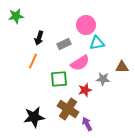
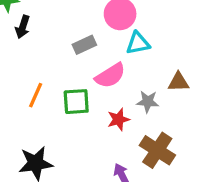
black arrow: (39, 38) -> (23, 27), moved
orange line: (33, 61) -> (36, 95), moved
brown cross: (68, 109) -> (157, 150), moved

